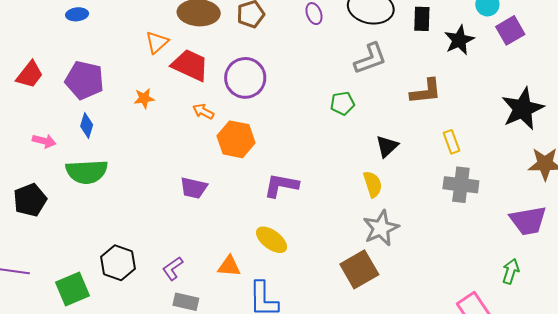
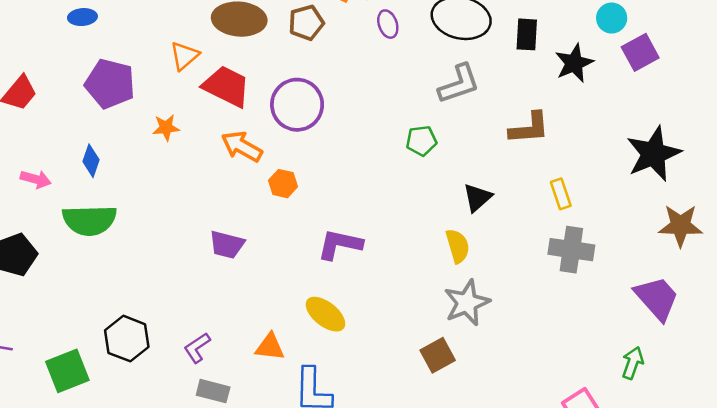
purple pentagon: (84, 80) -> (110, 84), moved
orange arrow: (203, 111) -> (242, 146), size x1.5
orange hexagon: (236, 139) -> (283, 184), size x0.6
purple trapezoid: (528, 221) -> (657, 298), turned -123
brown square: (359, 269) -> (438, 355), size x0.7

